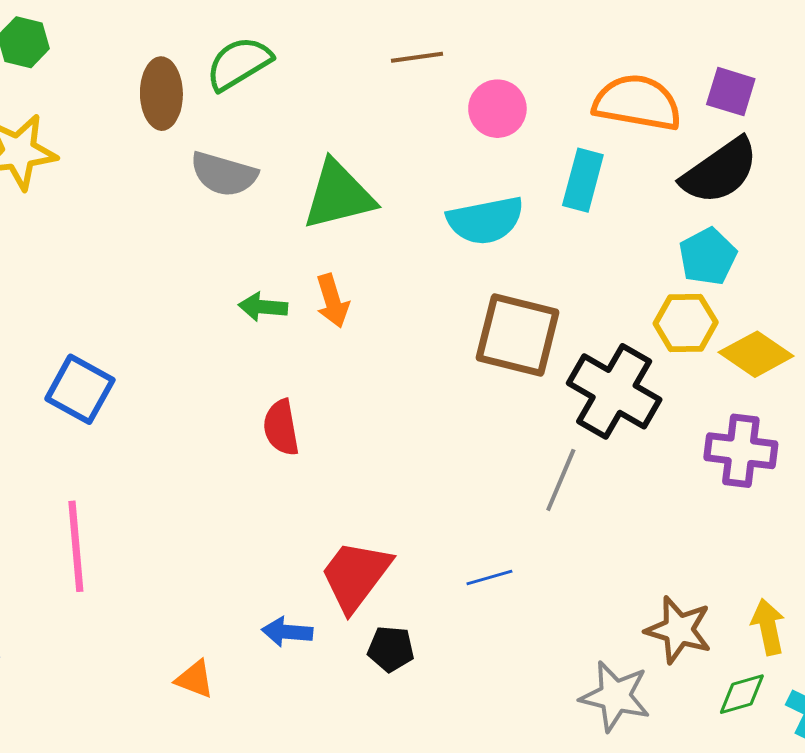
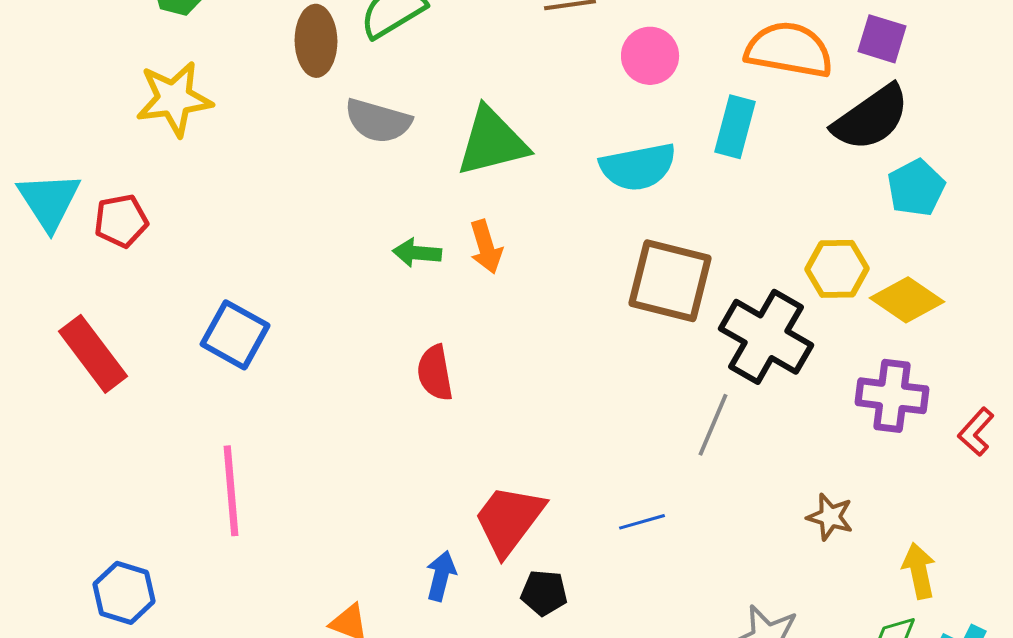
cyan pentagon: (708, 257) -> (916, 188), moved
brown star: (679, 630) -> (830, 517), moved, size x0.7
blue arrow: (287, 632) -> (441, 576), turned 99

